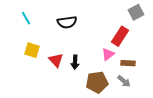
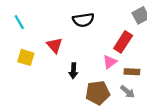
black semicircle: (67, 22) -> (83, 20), moved
red triangle: (56, 60) -> (55, 45), moved

